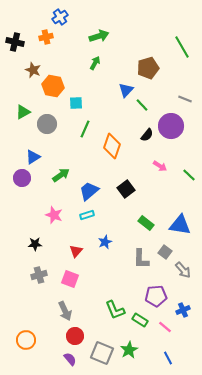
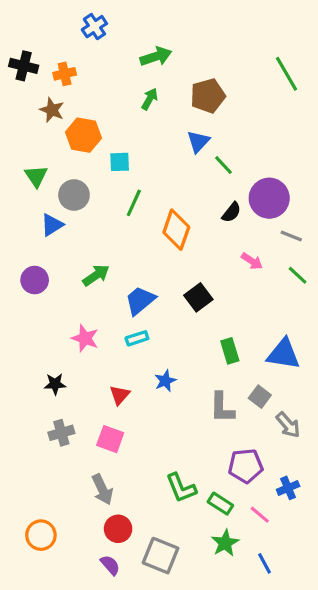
orange cross: (46, 37) -> (65, 74), moved
brown pentagon: (148, 68) -> (208, 96), moved
gray line: (185, 99) -> (291, 236), moved
green triangle: (23, 112) -> (36, 176), turned -35
blue triangle: (33, 157) -> (52, 225), moved
green rectangle: (146, 223) -> (230, 351), turned 35
green star: (129, 350) -> (225, 543), moved

